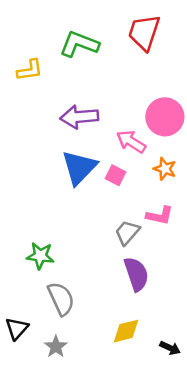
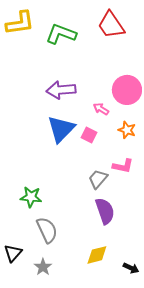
red trapezoid: (144, 32) -> (111, 25), turned -52
yellow L-shape: (30, 70) -> (20, 23), moved, size x1.4
pink arrow: (131, 142) -> (101, 109), size x0.7

